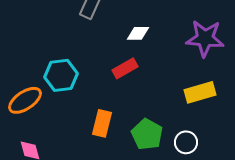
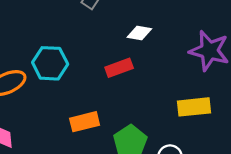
orange rectangle: (102, 123) -> (85, 122), turned 52

